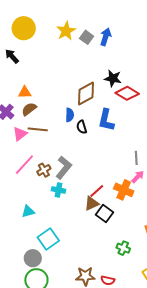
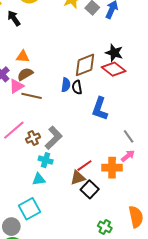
red diamond: (127, 93) -> (114, 69), moved
blue L-shape: (106, 120) -> (100, 109), moved
black semicircle: (82, 127) -> (77, 87), moved
pink triangle: (20, 134) -> (16, 86), moved
gray line: (136, 158) -> (129, 136), turned -40
orange cross: (124, 190) -> (112, 168), turned -30
cyan triangle: (28, 211) -> (39, 179), moved

